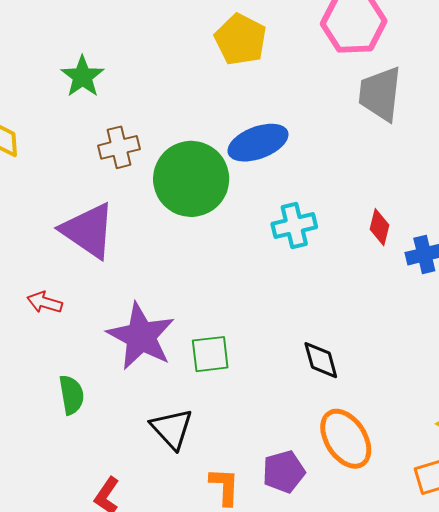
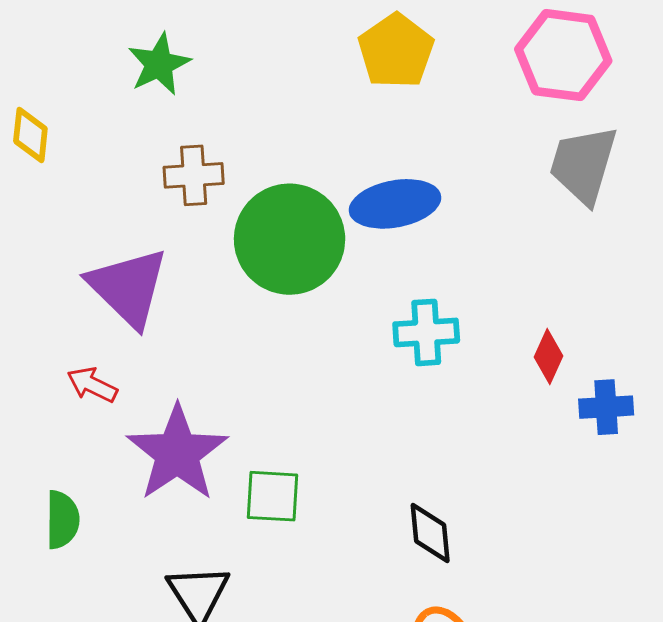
red arrow: (45, 302) -> (92, 385), moved

